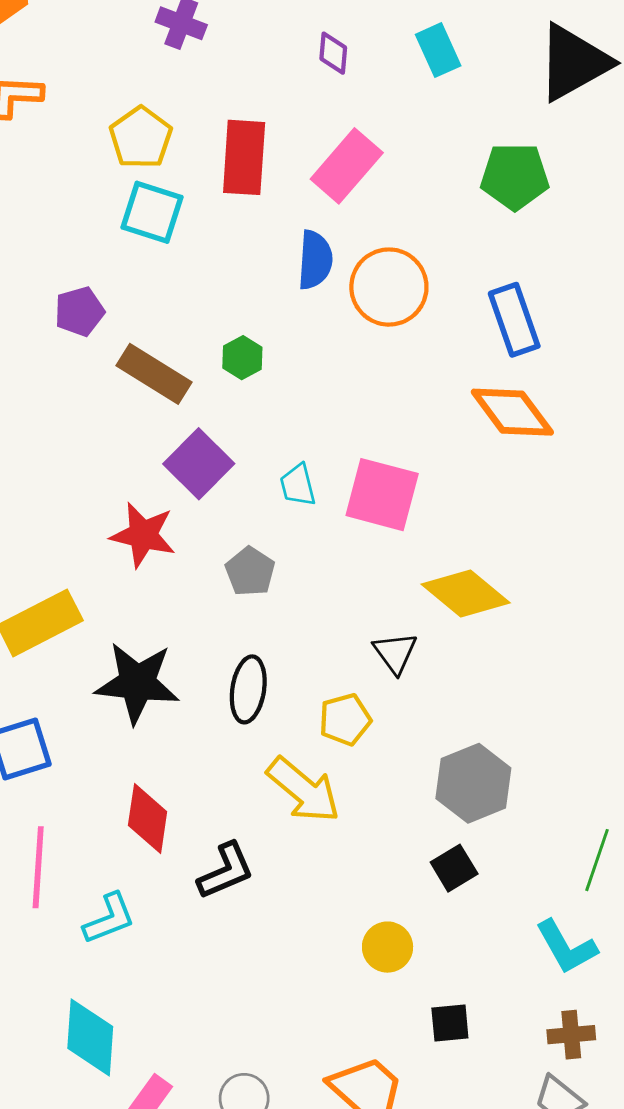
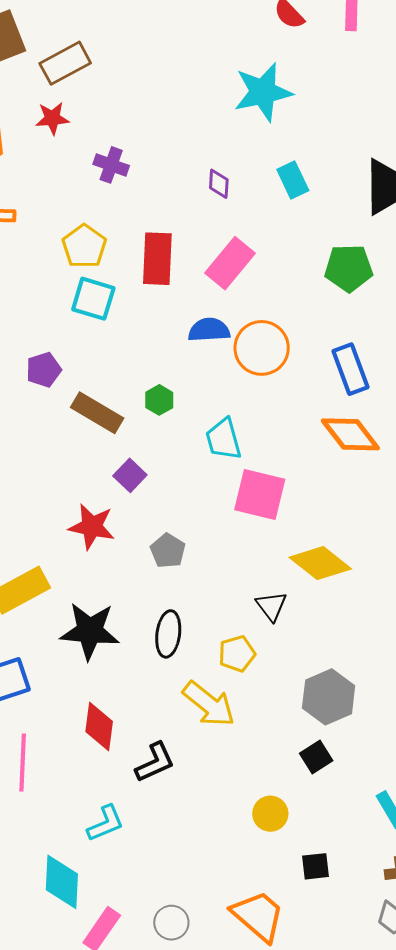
blue semicircle: (315, 260) -> (209, 330), turned -96
purple square: (199, 464) -> (130, 475), size x0.7
cyan trapezoid: (298, 485) -> (223, 439), moved, size x1.4
cyan L-shape: (109, 919) -> (106, 823), moved

